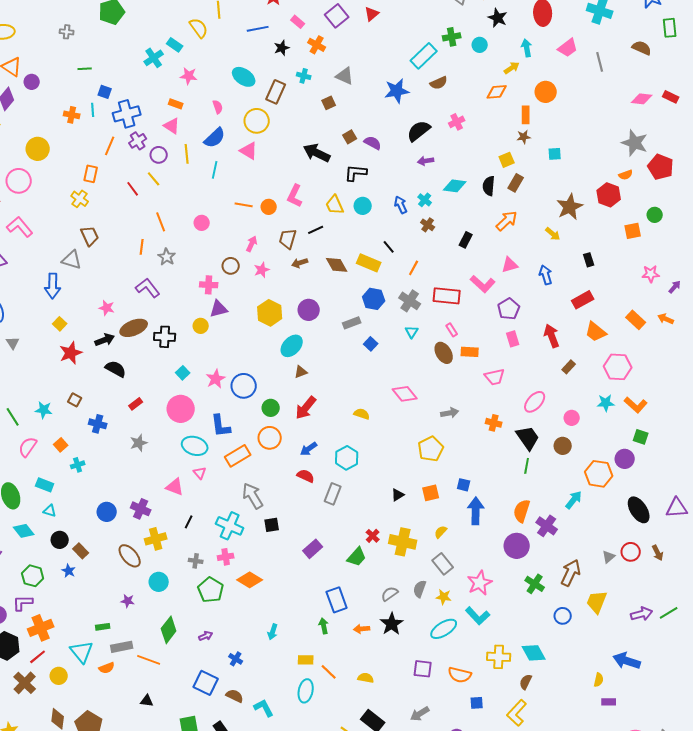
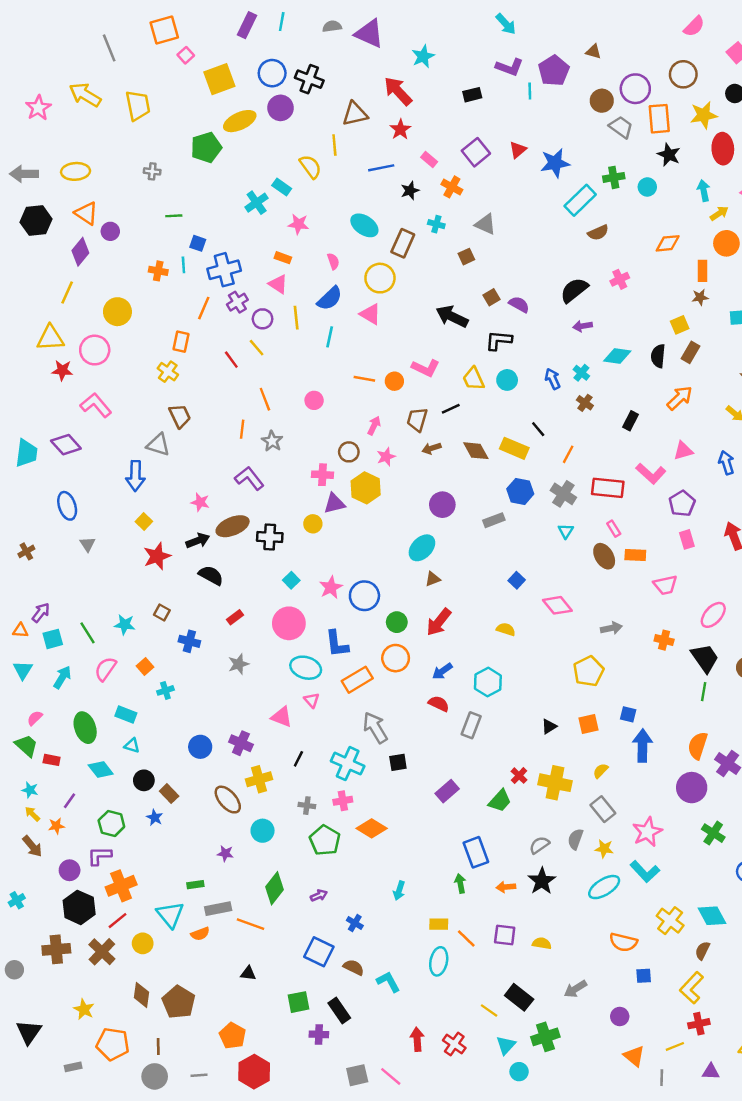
yellow arrow: (512, 68) -> (719, 213), moved
blue star: (397, 91) -> (555, 163), moved
pink L-shape: (295, 196) -> (426, 368), turned -90
yellow hexagon: (270, 313) -> (366, 488), moved
blue square: (371, 344) -> (517, 580), moved
yellow cross: (499, 657) -> (670, 921), turned 35
purple square: (423, 669) -> (505, 935), moved
yellow semicircle: (366, 678) -> (542, 943), moved

